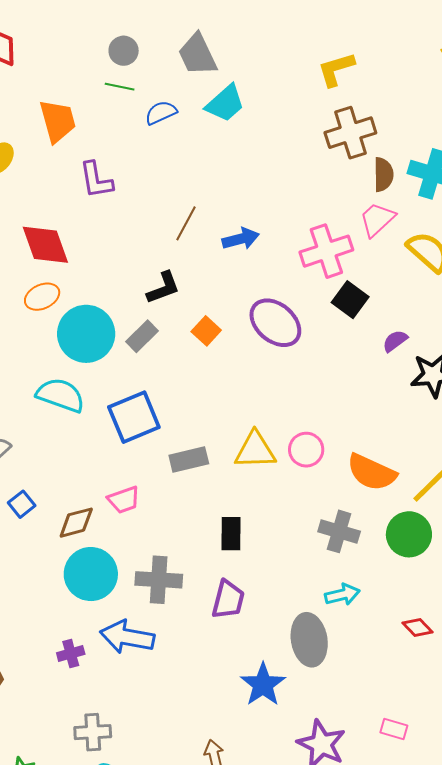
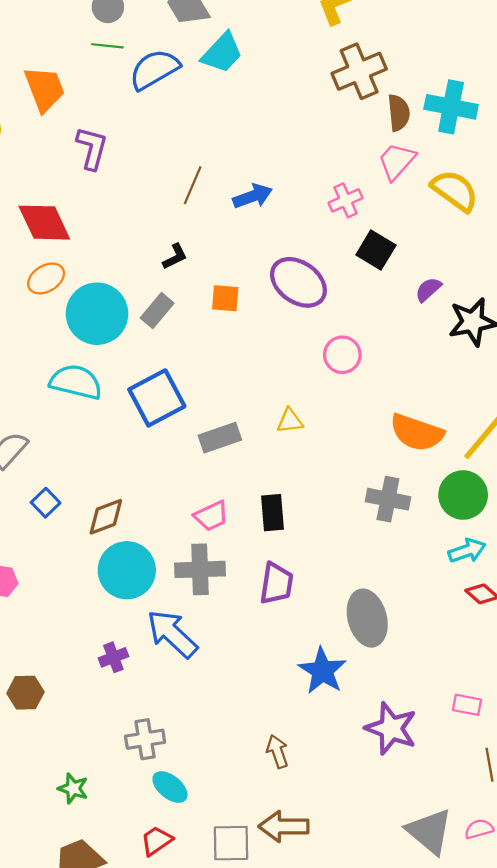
blue semicircle: (161, 113) -> (154, 69), size x1.5
purple L-shape: (96, 180) -> (92, 148), turned -150
pink cross: (326, 251) -> (346, 200), size x0.6
black L-shape: (163, 288) -> (175, 257), size x0.7
orange square: (206, 331) -> (225, 298), turned -32
yellow triangle: (255, 450) -> (290, 421), size x0.6
pink circle: (306, 450) -> (342, 355), moved
pink trapezoid: (124, 500) -> (211, 516), moved
cyan arrow: (342, 595) -> (467, 551), moved
blue arrow: (127, 637) -> (172, 634), turned 38

